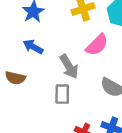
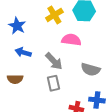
pink semicircle: (97, 45) -> (71, 40), turned -114

